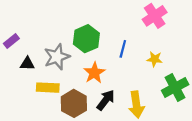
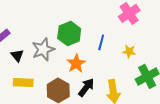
black triangle: (27, 64) -> (17, 55), turned 48
yellow rectangle: (48, 88) -> (23, 82), moved

